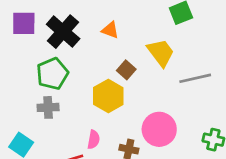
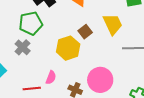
gray cross: (48, 107) -> (23, 47), turned 35

